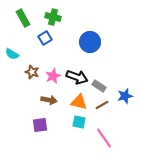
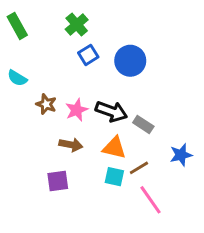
green cross: (53, 17) -> (77, 24), turned 35
green rectangle: (23, 18) -> (17, 26), moved
blue square: (45, 38) -> (88, 55), moved
blue star: (125, 96) -> (181, 155), moved
brown line: (102, 105) -> (139, 168), moved

